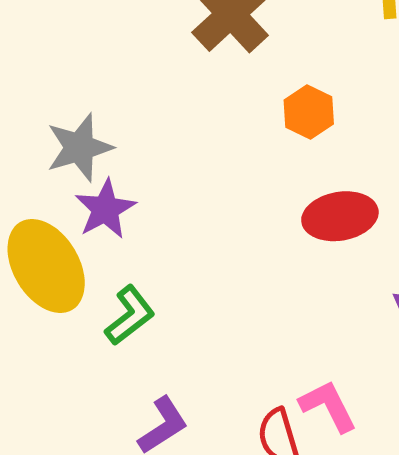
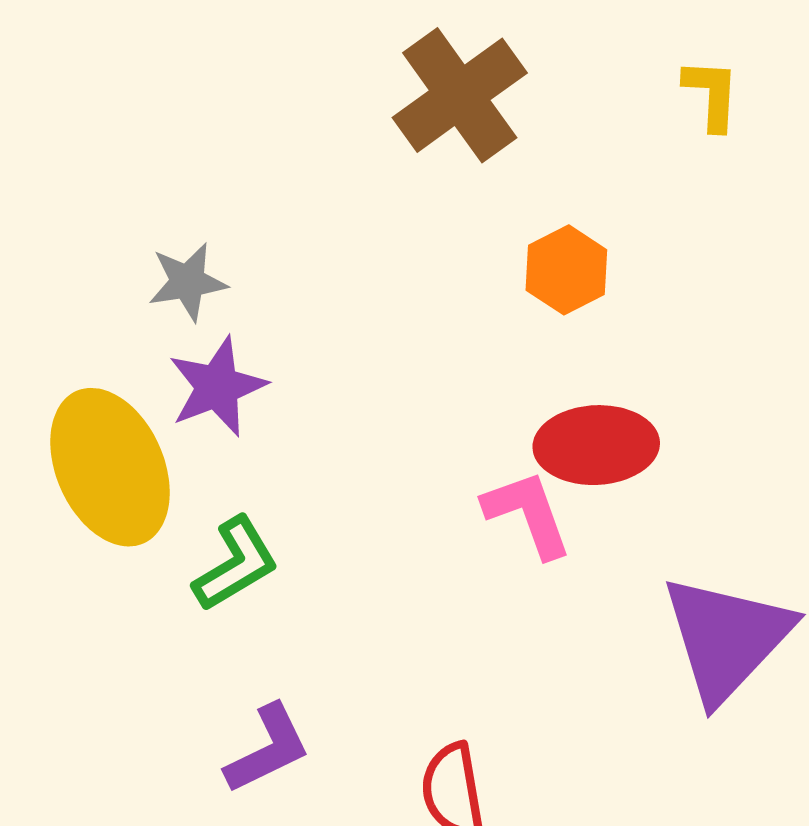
gray star: (79, 148) -> (188, 282), size x0.7
pink L-shape: (328, 406) -> (528, 514), moved

